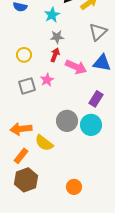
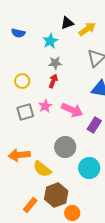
pink arrow: (76, 67) -> (72, 110), moved
cyan circle: (91, 125) -> (89, 168), moved
orange rectangle: (21, 156) -> (30, 205), moved
brown hexagon: (26, 180) -> (56, 195), moved

